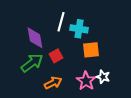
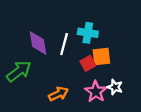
white line: (61, 22) -> (64, 44), moved
red square: (56, 56) -> (88, 63), moved
green arrow: (32, 63) -> (19, 71), moved

